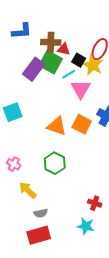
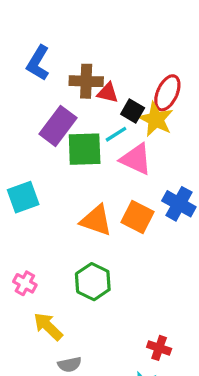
blue L-shape: (22, 31) -> (38, 63), turned 125
green square: (51, 62) -> (85, 149), moved, turned -30
pink triangle: (81, 89) -> (136, 159), turned -35

